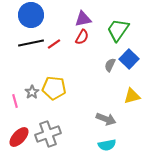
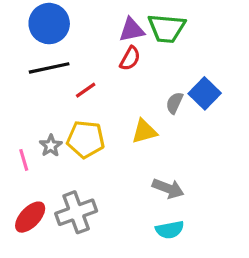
green trapezoid: (118, 30) -> (167, 28), moved, turned -120
red line: (54, 44) -> (86, 90), moved
yellow triangle: (132, 96) -> (144, 131), moved

